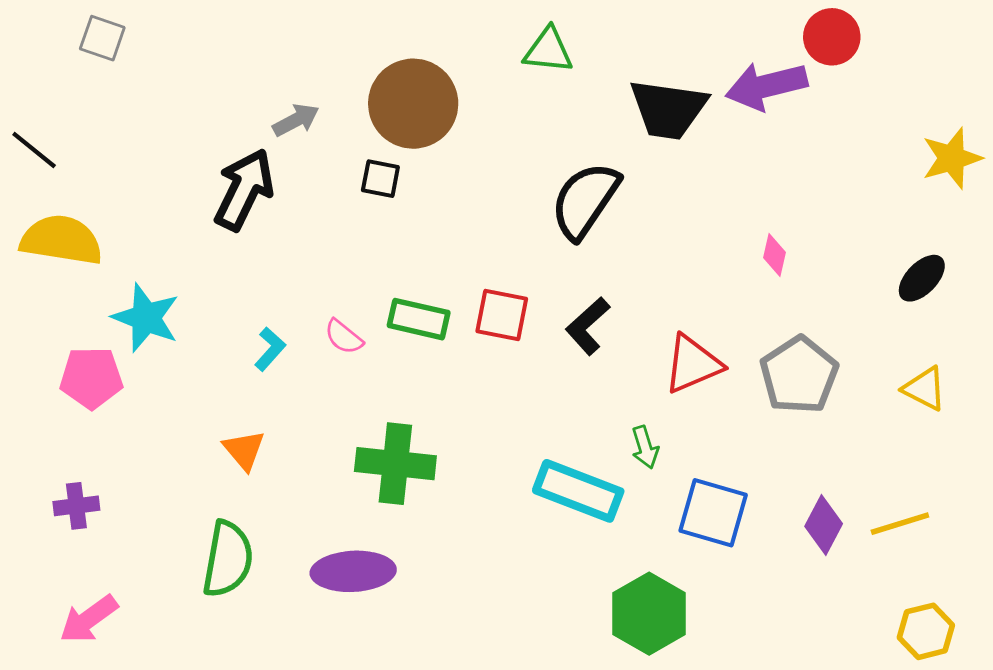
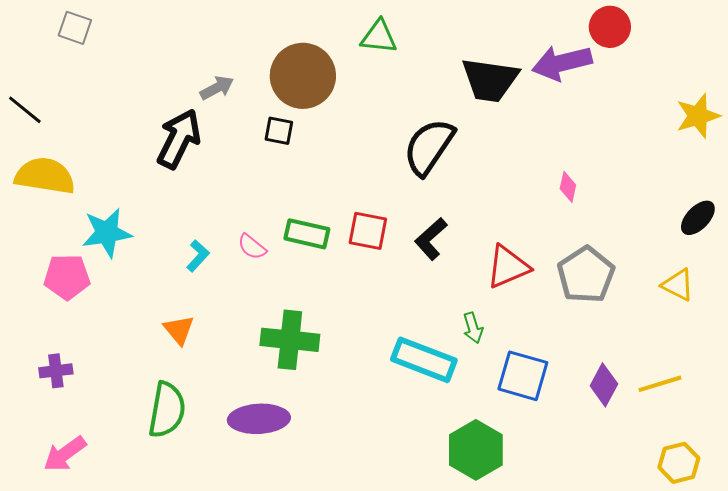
green triangle: (548, 50) -> (379, 37), moved
black ellipse: (922, 278) -> (698, 218), moved
cyan star: (146, 318) -> (107, 233), turned -30

